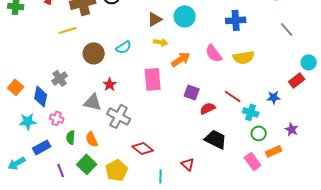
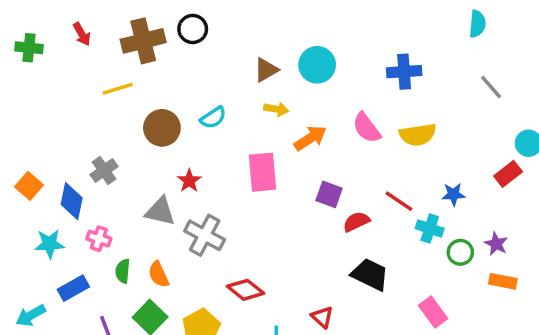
blue star: (274, 97) -> (454, 194), moved
purple star: (292, 129) -> (496, 244), moved
green circle: (259, 133) -> (460, 252), moved
orange rectangle: (274, 151) -> (503, 281), moved, turned 35

